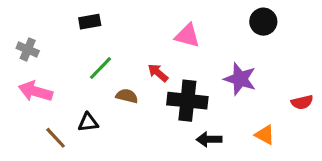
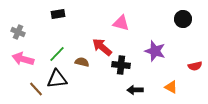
black circle: (263, 22) -> (183, 19), moved
green line: (101, 68) -> (57, 54), moved
red arrow: (158, 73) -> (102, 47), size x1.5
black cross: (187, 101) -> (121, 65), size x0.7
black triangle: (88, 122) -> (57, 79), size x1.5

